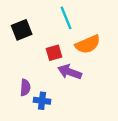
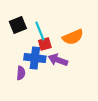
cyan line: (66, 18) -> (40, 31), moved
blue cross: (42, 101) -> (35, 58), moved, size x1.5

